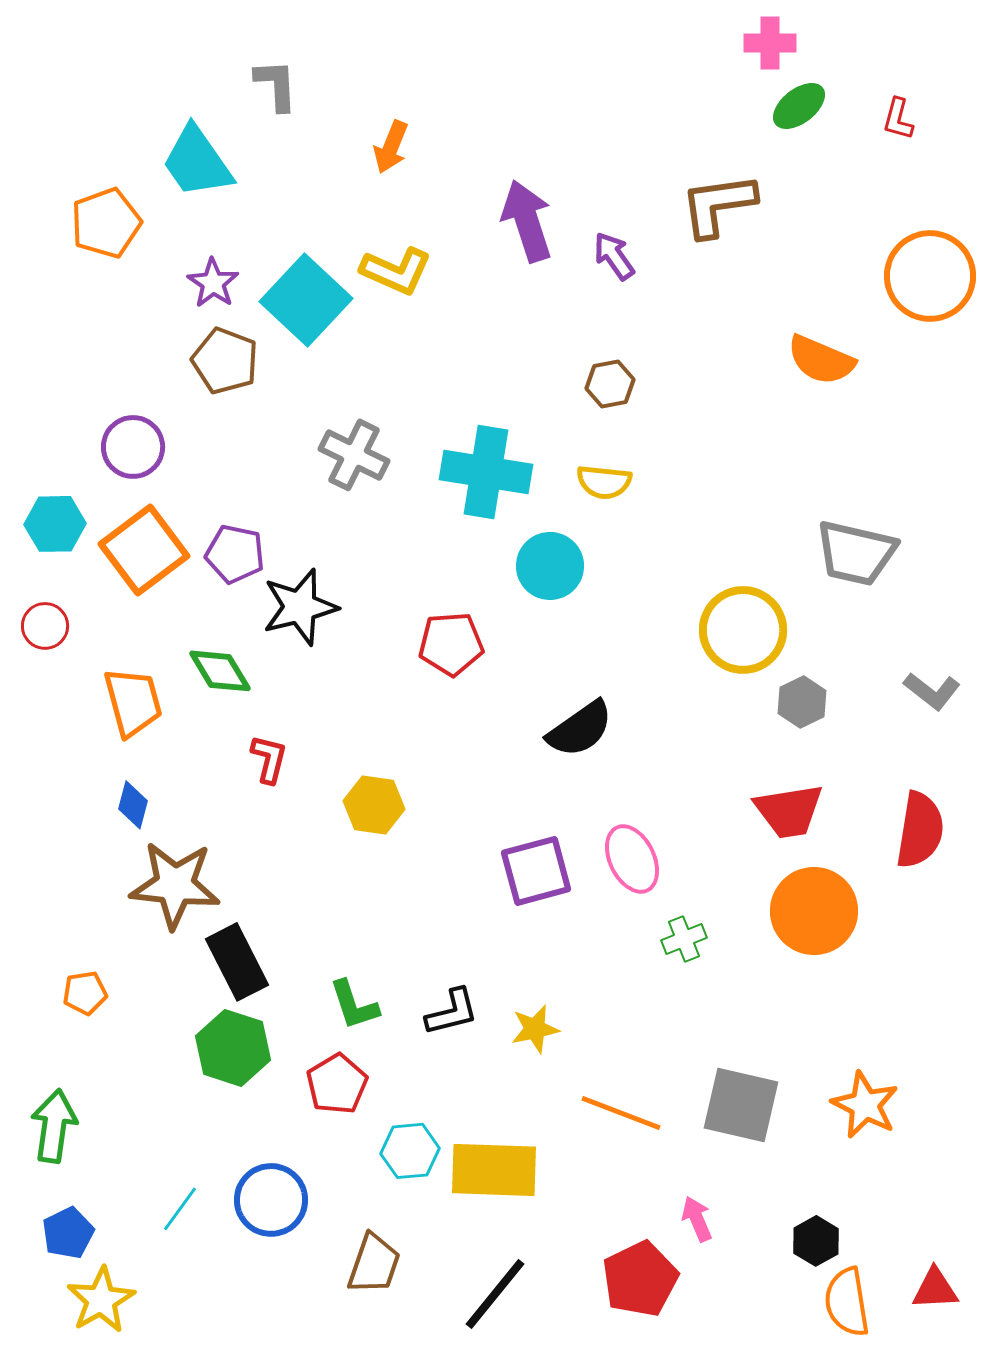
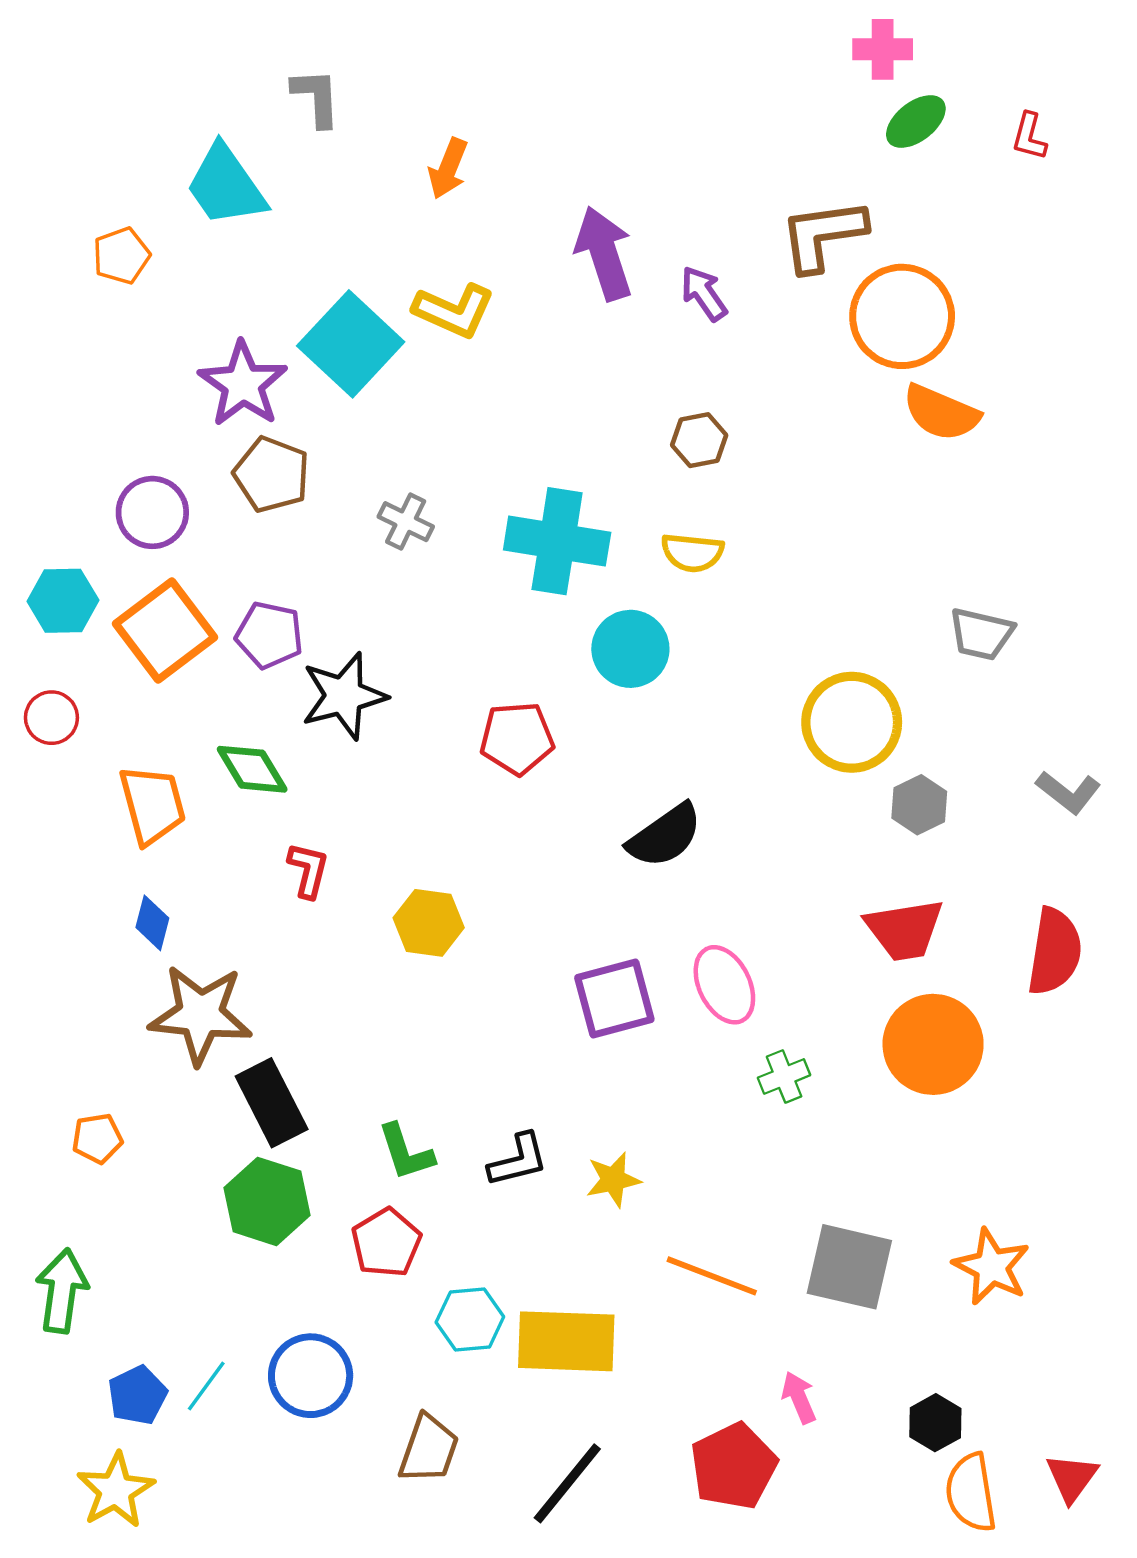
orange pentagon: (106, 223) -> (121, 256), size x0.7
orange circle: (930, 276) -> (902, 316), moved
purple star: (213, 283) -> (243, 384), moved, size x1.5
brown pentagon: (225, 361) -> (272, 475), moved
gray cross: (354, 455) -> (406, 522), size x0.7
gray trapezoid: (856, 553) -> (981, 634), size x0.7
blue pentagon: (68, 1233) -> (137, 1395), moved
red triangle: (935, 1289) -> (1072, 1478), turned -51

